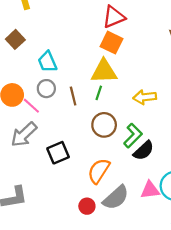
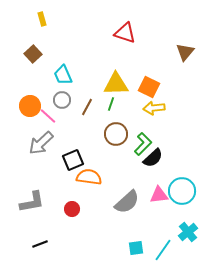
red triangle: (114, 17) -> (125, 33), turned 40
orange square: (112, 43) -> (149, 87), moved
brown line: (73, 96) -> (87, 107), turned 42
orange semicircle: (99, 171) -> (89, 177), moved, turned 65
red circle: (87, 206) -> (72, 209), moved

